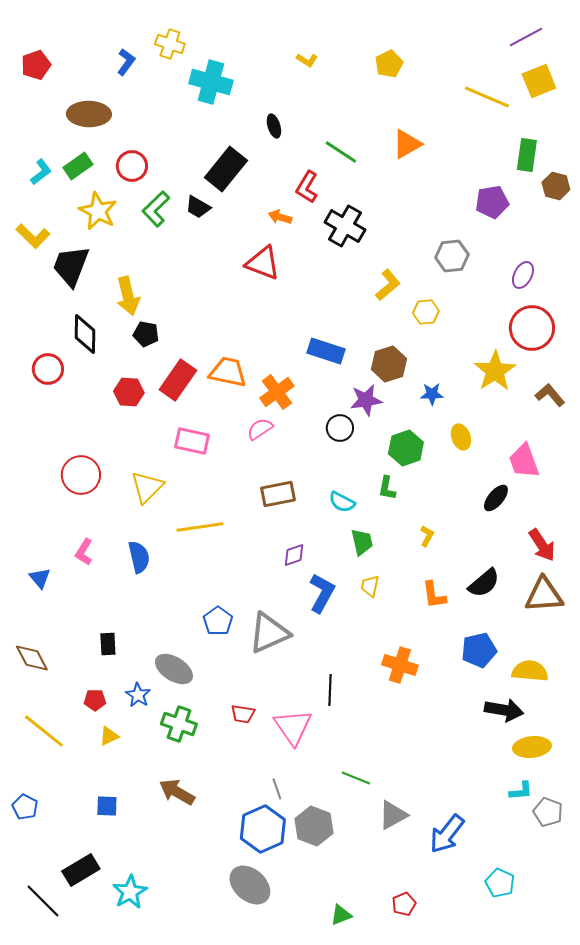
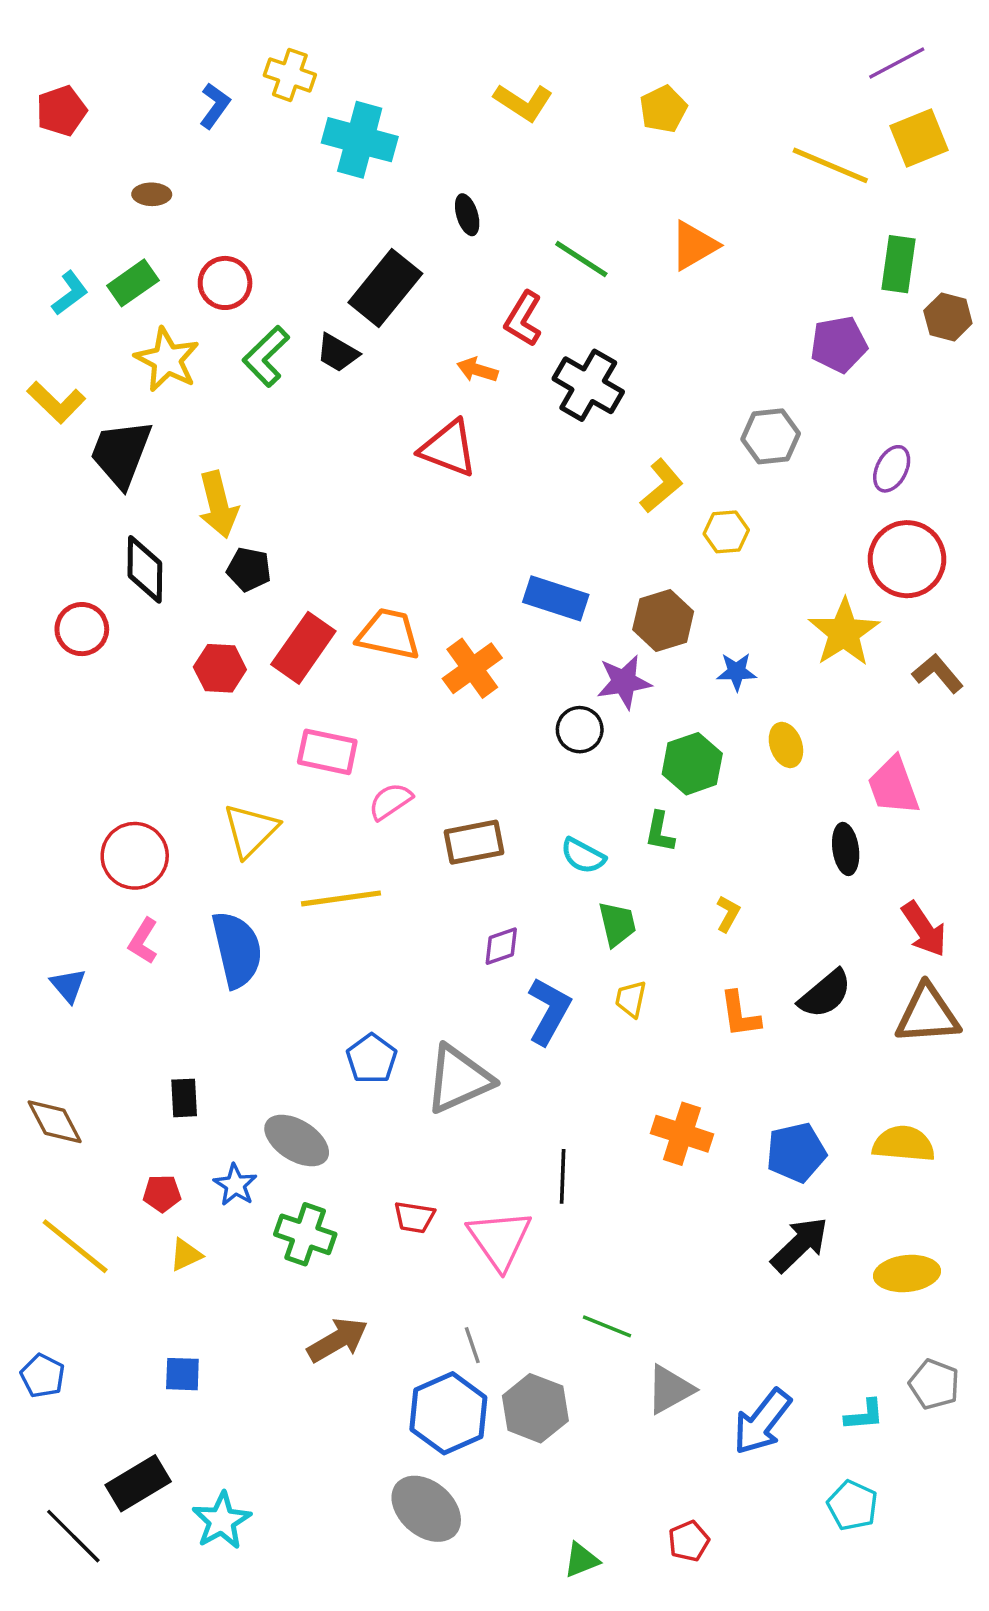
yellow L-shape: (307, 60) -> (523, 102), size x1.6
brown ellipse: (89, 114) -> (152, 194), size x0.5
pink semicircle: (260, 429) -> (390, 801), moved
red circle: (81, 475) -> (135, 856), moved
black ellipse: (496, 498) -> (846, 849), turned -48
blue semicircle: (139, 557) -> (237, 950), size x1.4
blue pentagon: (479, 650) -> (796, 1152), moved
black arrow: (504, 710) -> (800, 1245), moved, turned -54
cyan L-shape: (521, 791) -> (864, 1415), moved
brown arrow: (177, 792) -> (338, 1340), moved, turned 120

